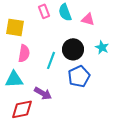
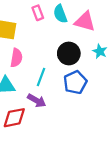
pink triangle: (88, 19) -> (85, 21), size x1.5
cyan line: (51, 60) -> (41, 77), moved

